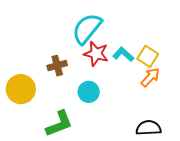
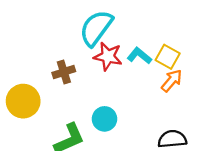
cyan circle: (89, 92) -> (104, 119), moved

